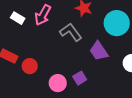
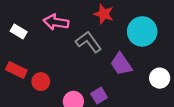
pink arrow: (43, 15) -> (56, 22), turned 70
white rectangle: (18, 18) -> (19, 31), moved

